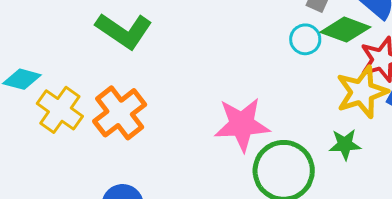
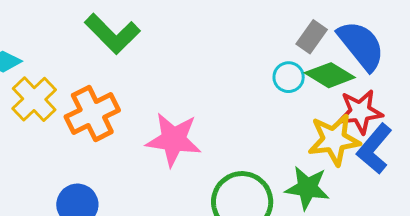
pink star: (242, 124) -> (174, 140), moved
green star: (345, 144) -> (307, 188), size x1.4

